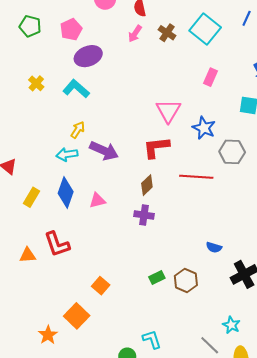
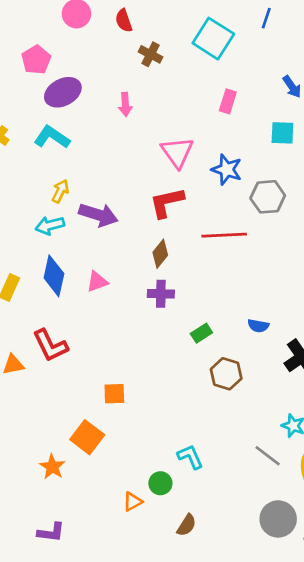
brown cross: (167, 33) -> (151, 54), moved
pink arrow: (135, 34) -> (125, 104), moved, turned -30
green rectangle: (157, 278) -> (201, 333), moved
orange square: (101, 286) -> (114, 394), turned -36

